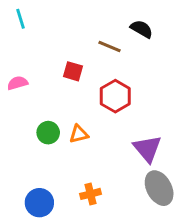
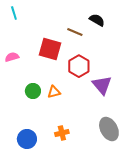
red square: (73, 71) -> (50, 49), size x1.6
purple triangle: (147, 149) -> (102, 85), moved

